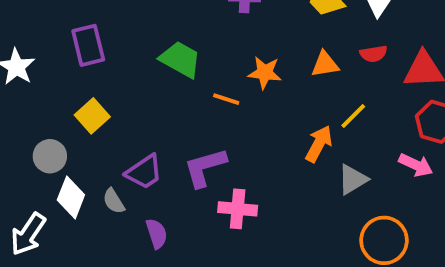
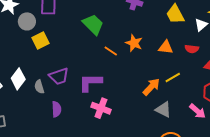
gray circle: (50, 156) -> (27, 21), moved
gray triangle: (353, 179) -> (163, 110), turned 42

